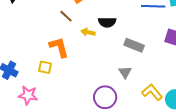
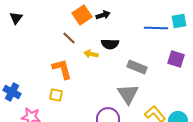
yellow square: (45, 67) -> (56, 95), moved
gray triangle: (125, 72) -> (128, 94), size x1.6

